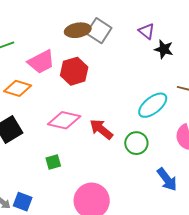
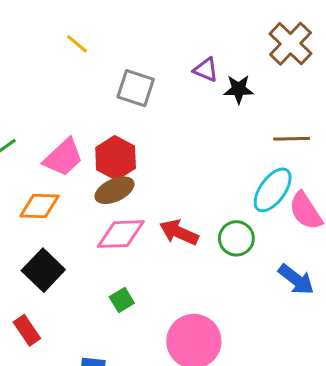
brown ellipse: (78, 30) -> (114, 190), moved
cyan ellipse: (153, 105) -> (273, 190), moved

